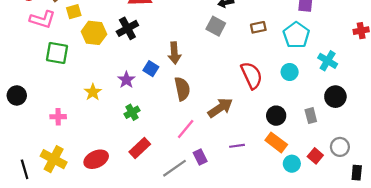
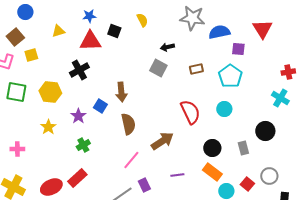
yellow hexagon: (94, 33) -> (50, 92), moved
cyan cross: (328, 61) -> (280, 98), moved
red rectangle: (140, 148) -> (77, 178), moved

